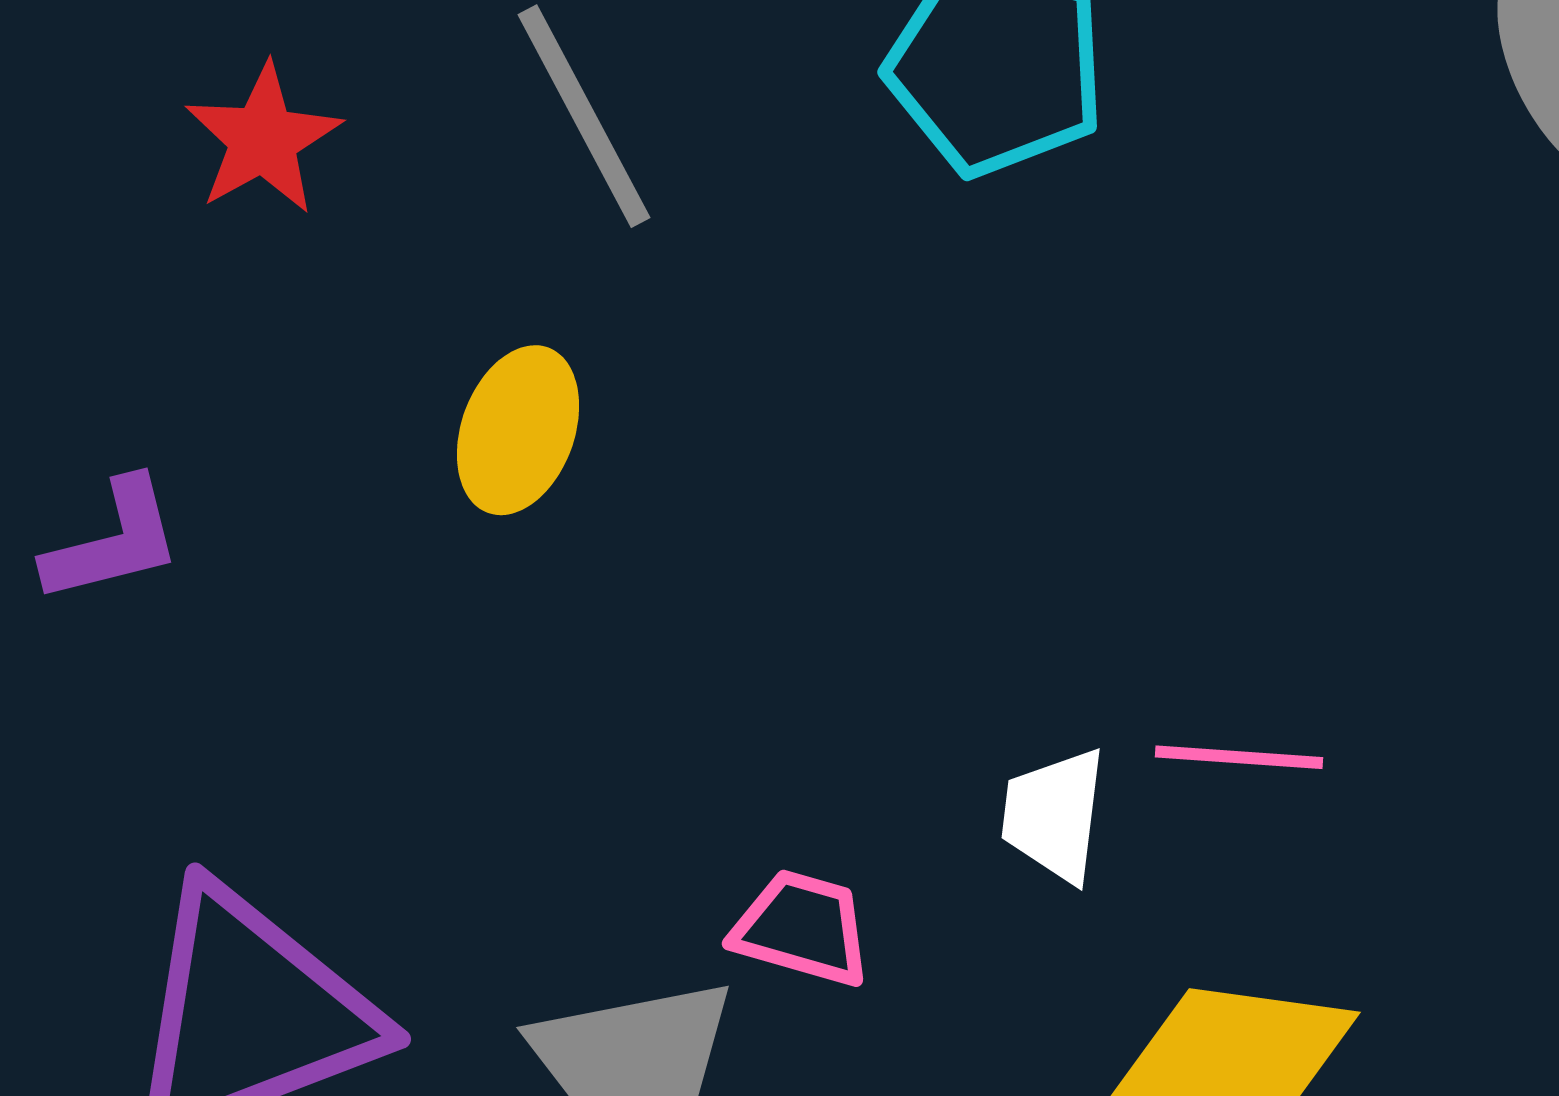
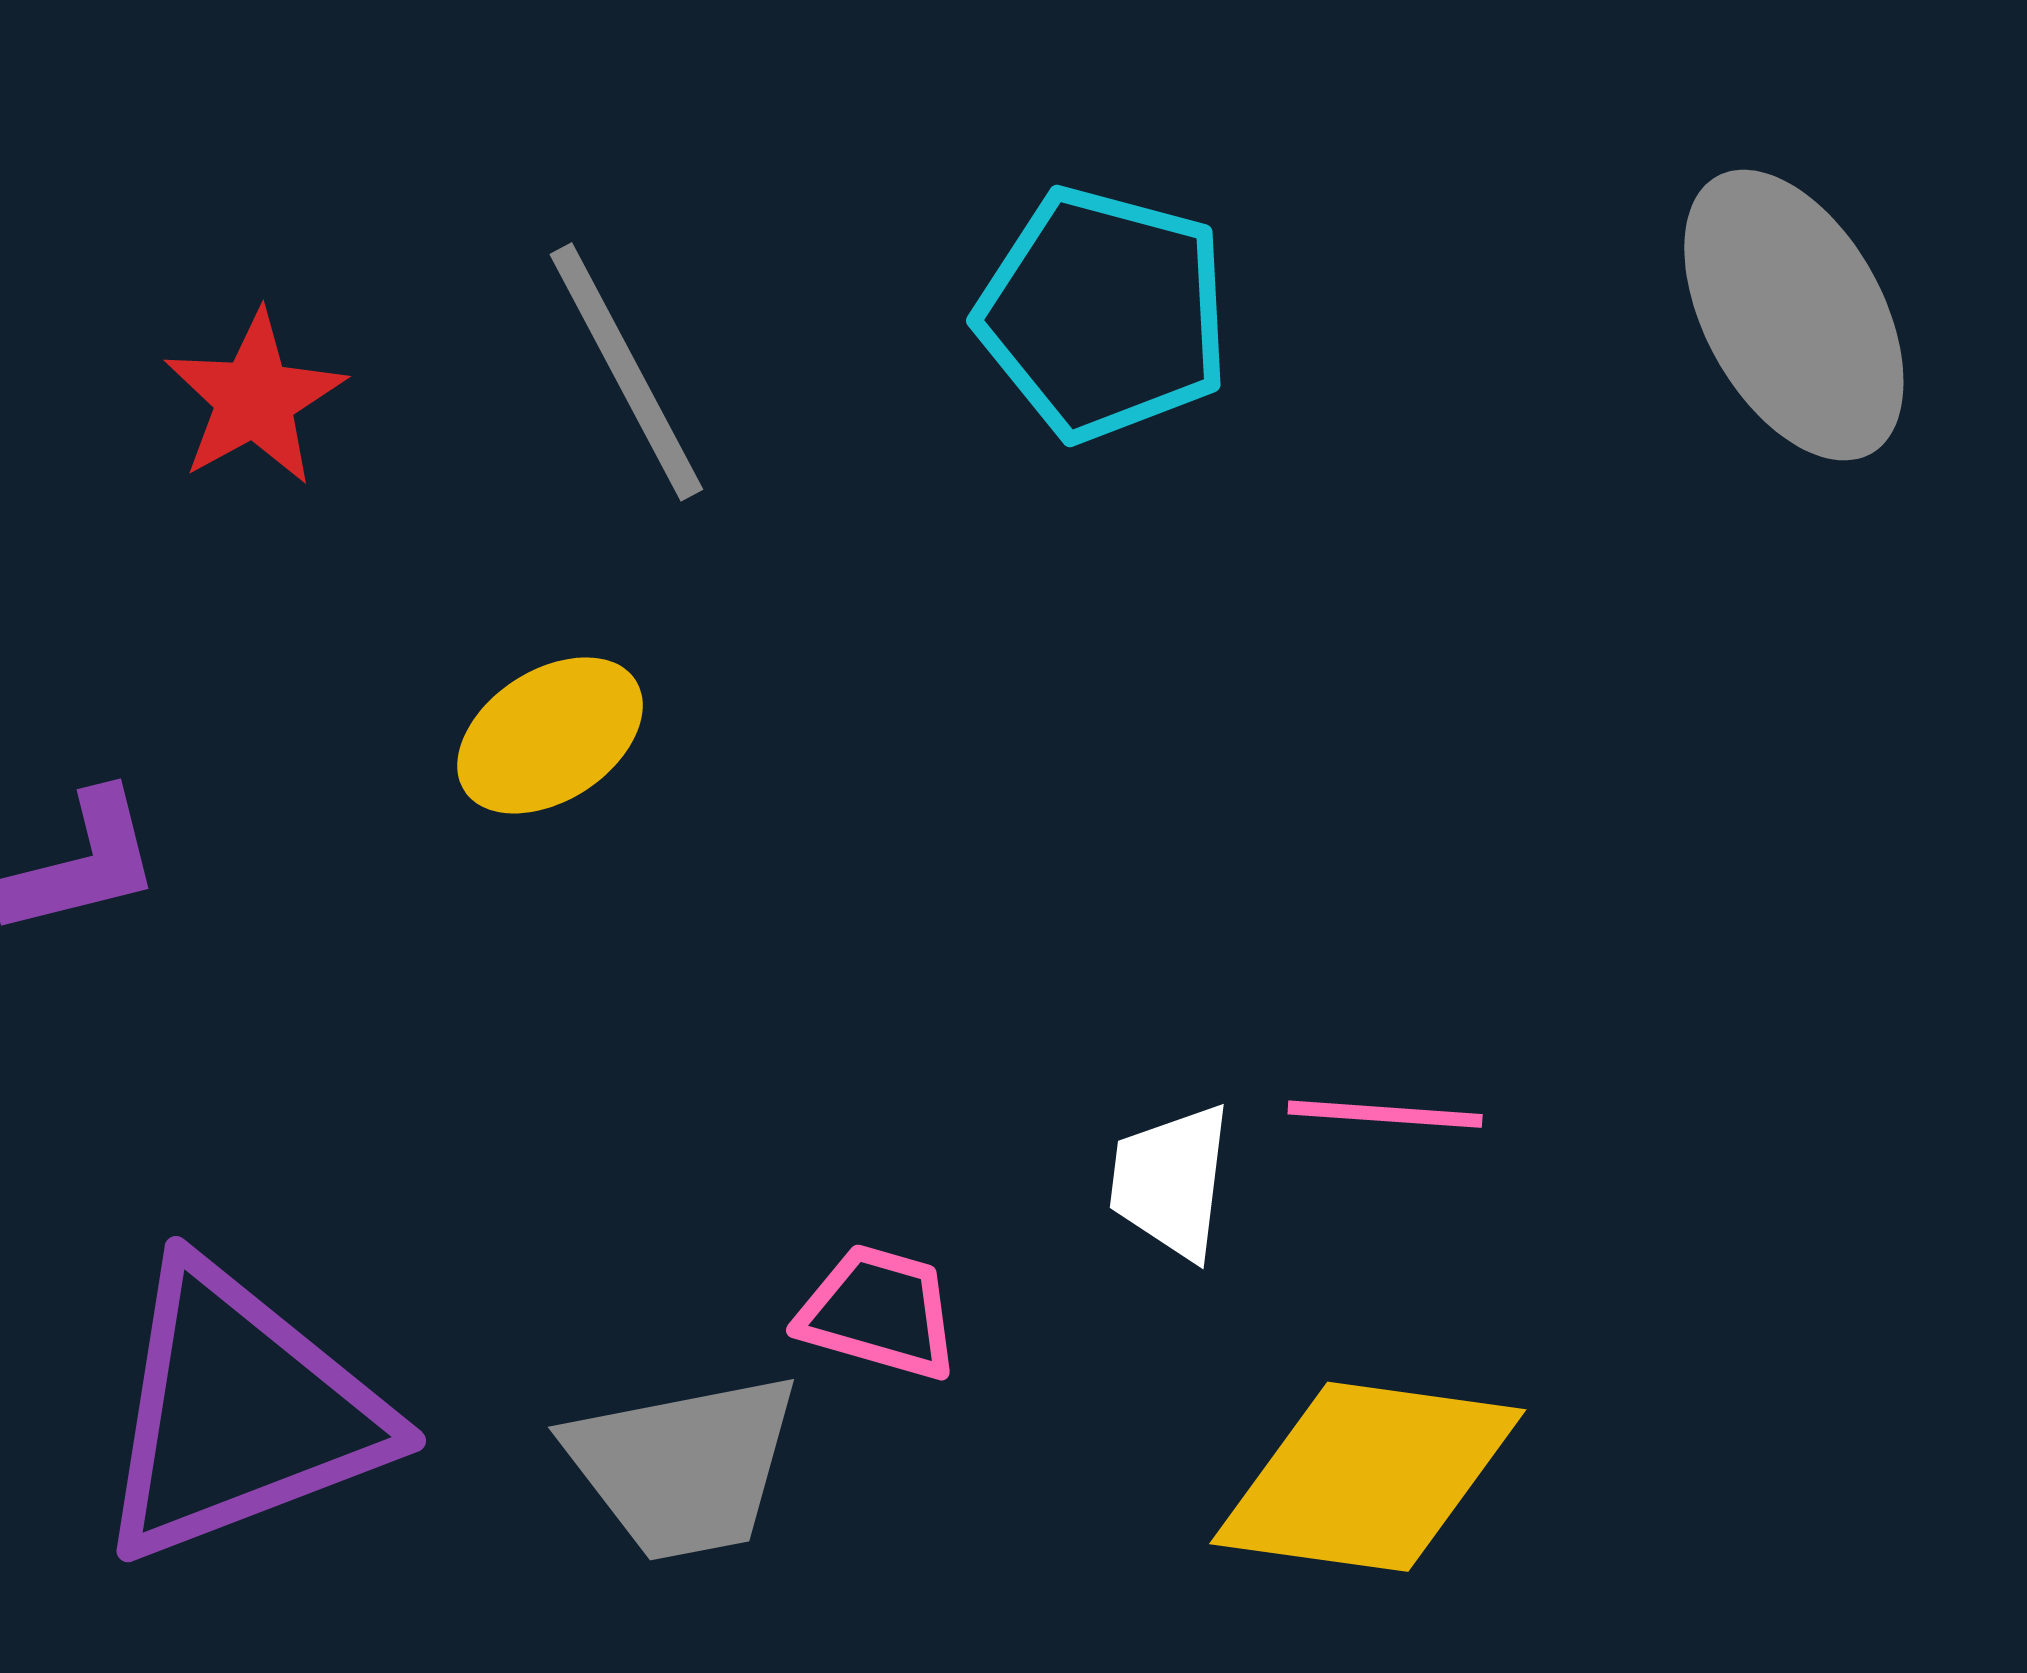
yellow ellipse: (518, 430) -> (550, 735), turned 37

